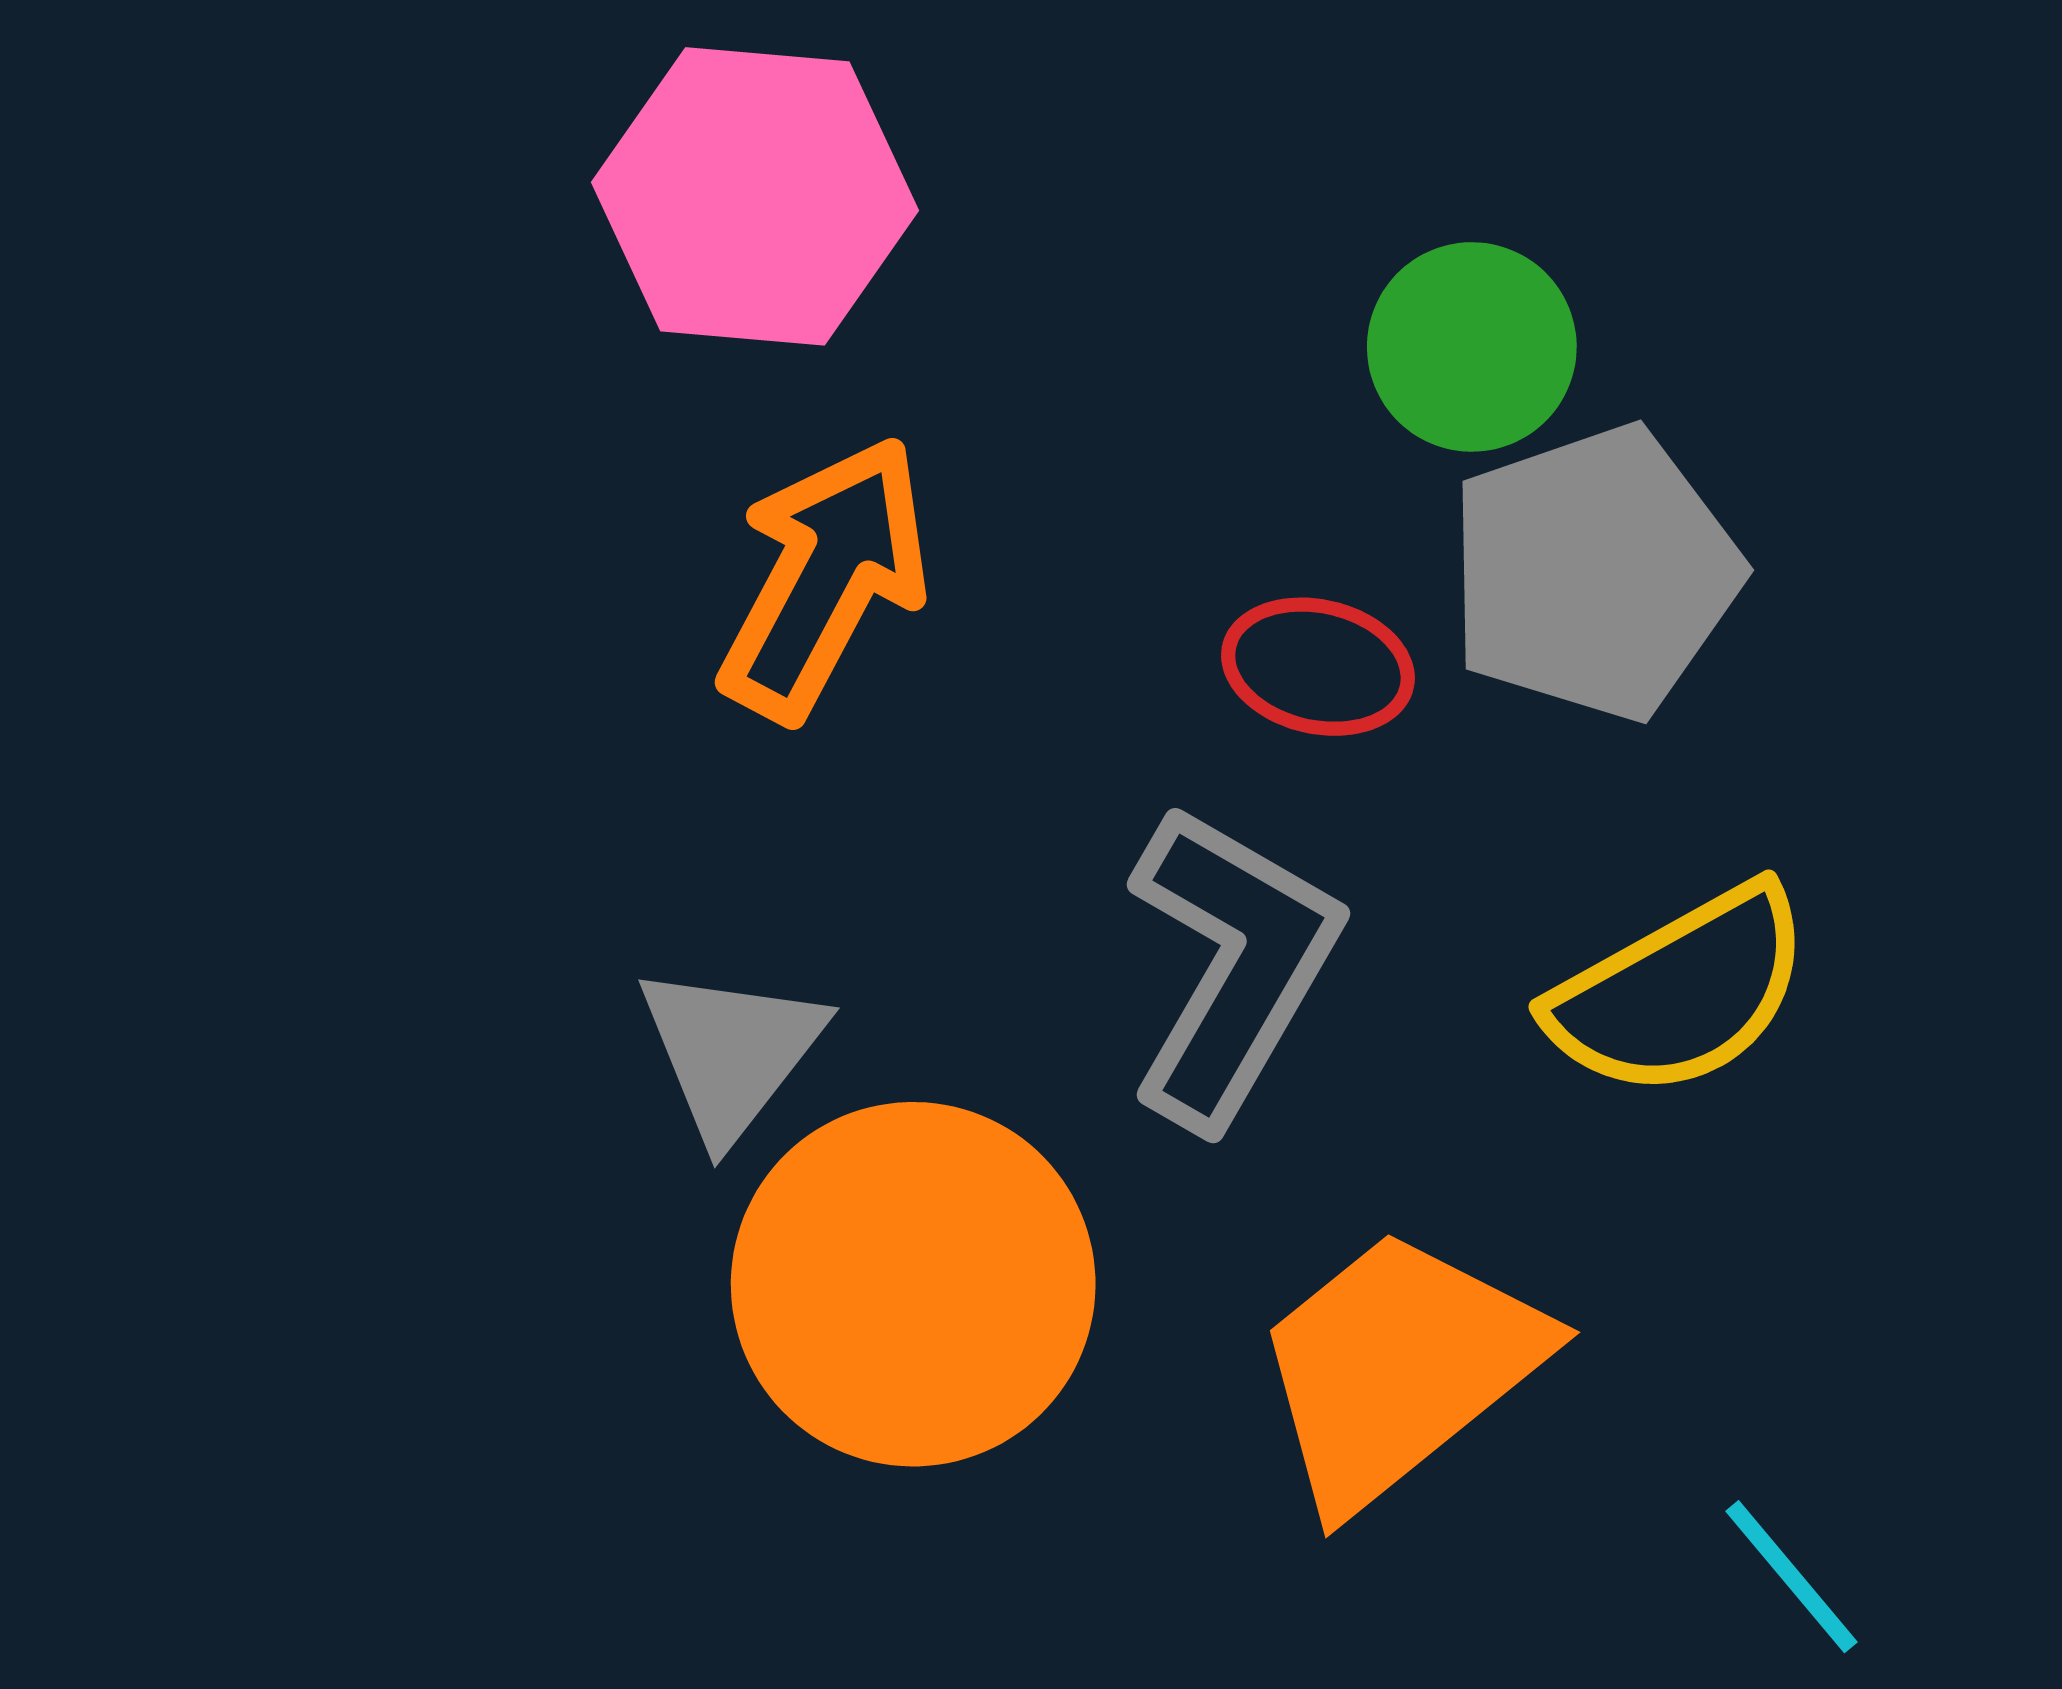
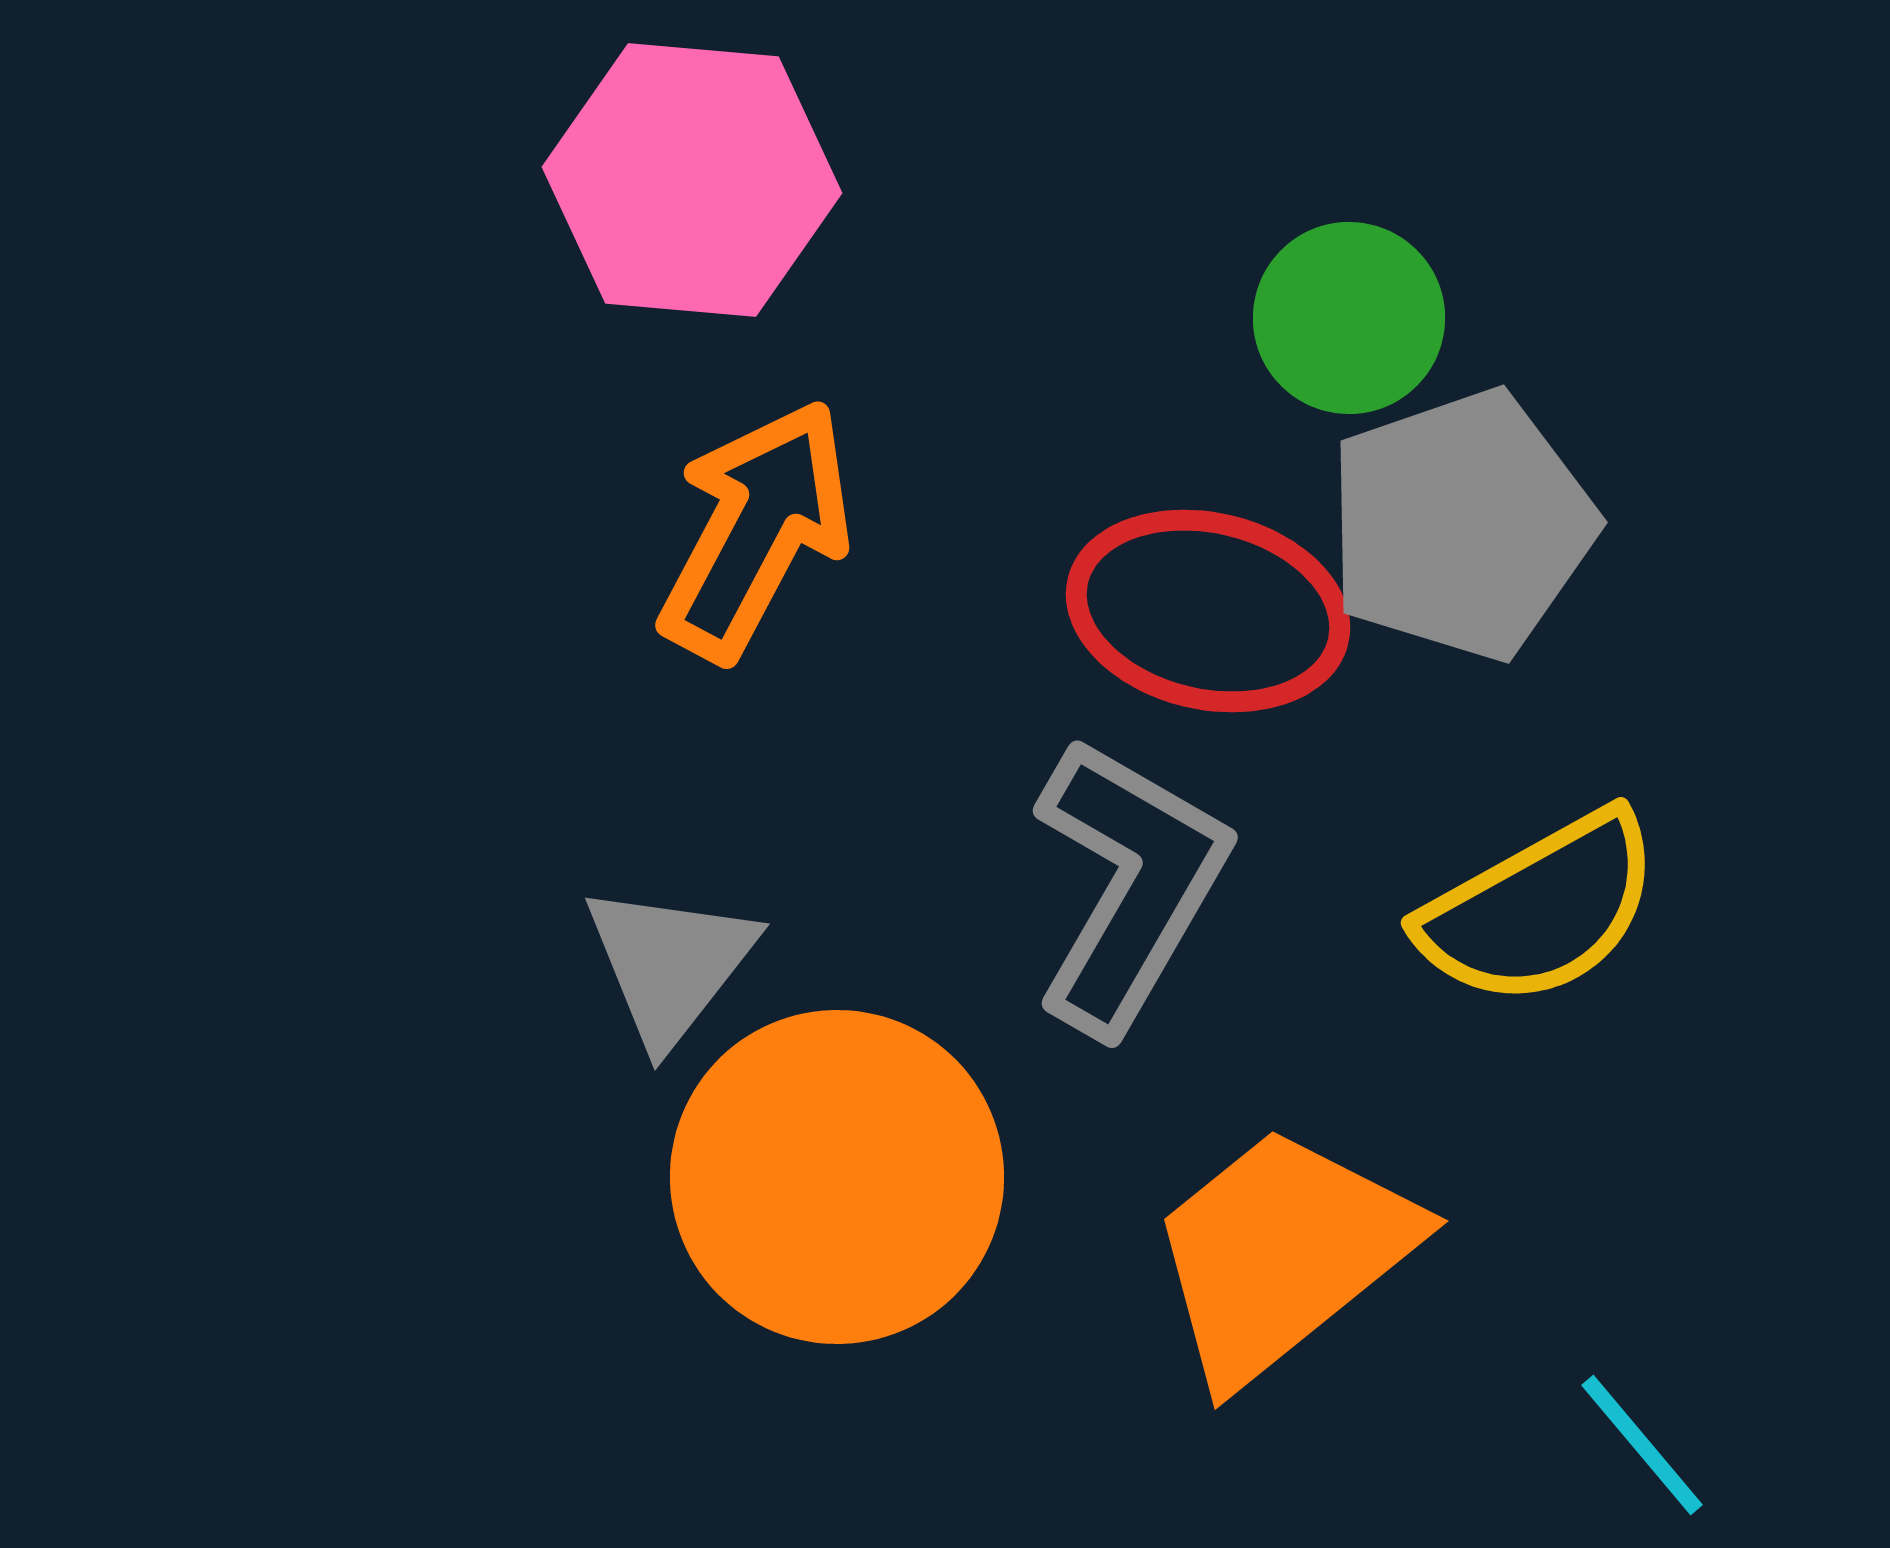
red ellipse: (1318, 667) -> (1208, 611), size x1.6

